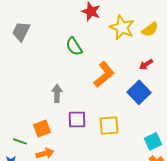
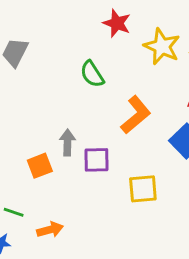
purple square: (77, 119) -> (96, 160), moved
orange square: (42, 128) -> (40, 166), moved

